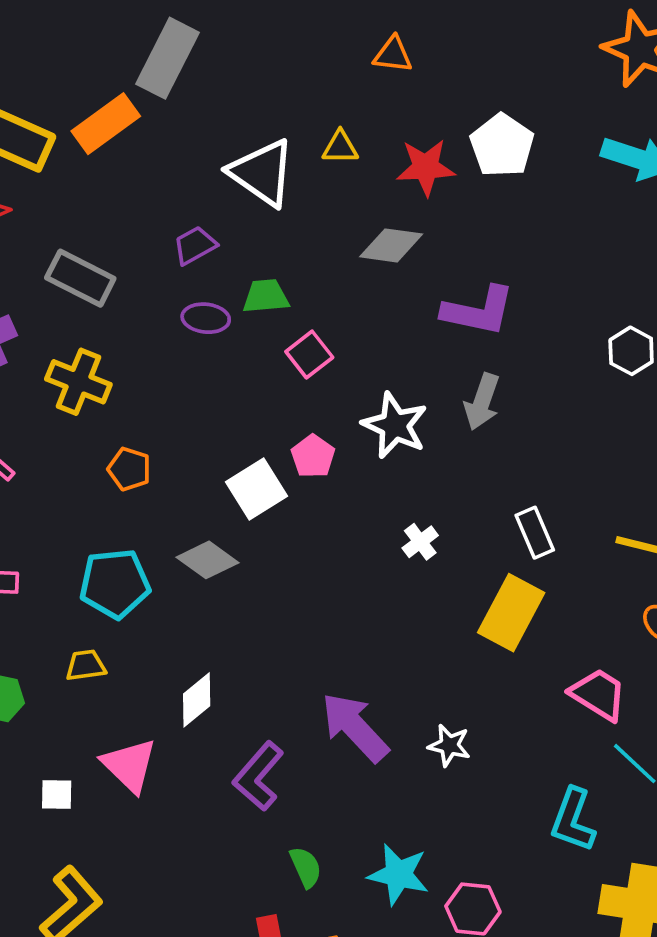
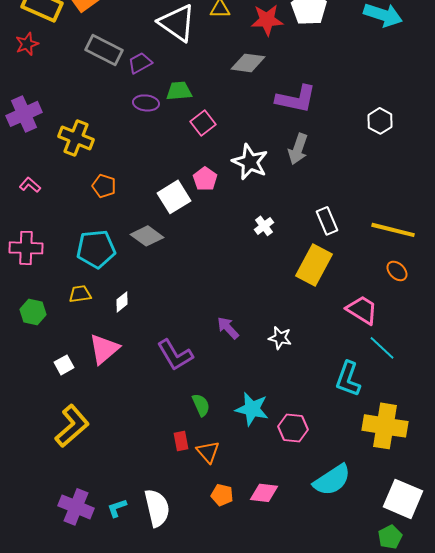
gray rectangle: (80, 278) -> (104, 50), moved
white diamond: (197, 700) -> (122, 302), moved, size x0.7
purple arrow: (355, 727) -> (228, 328), size x0.6
pink triangle: (129, 765) -> (104, 349), turned 36
purple L-shape: (258, 776) -> (175, 355), turned -72
white square: (57, 794) -> (64, 365), turned -30

